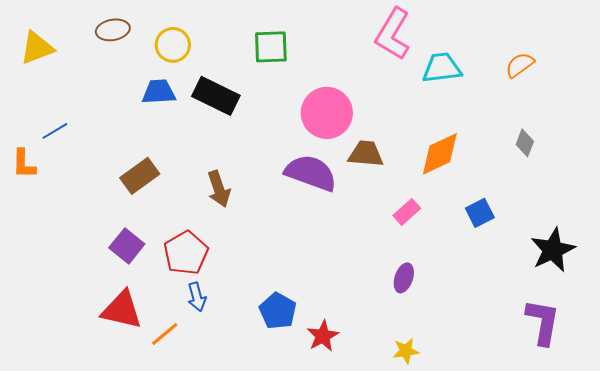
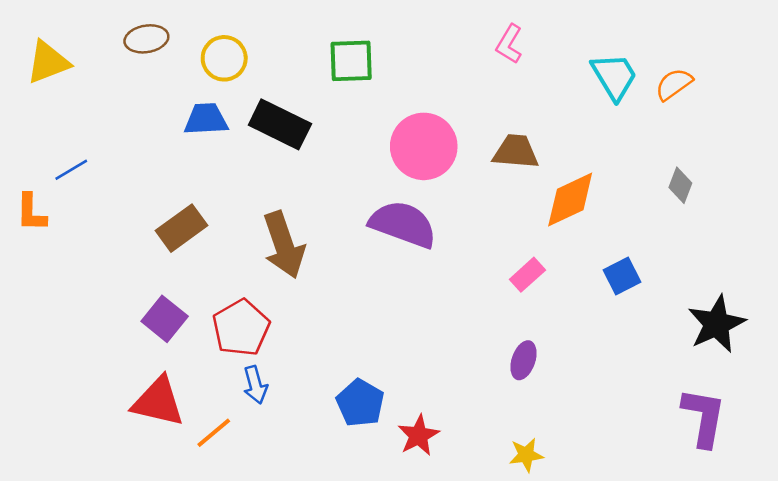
pink L-shape: (393, 34) -> (509, 44), size x0.6
cyan trapezoid: (442, 68) -> (614, 76), moved, turned 66
brown trapezoid: (366, 154) -> (516, 152), moved
brown arrow: (219, 189) -> (284, 245), size x1.4

